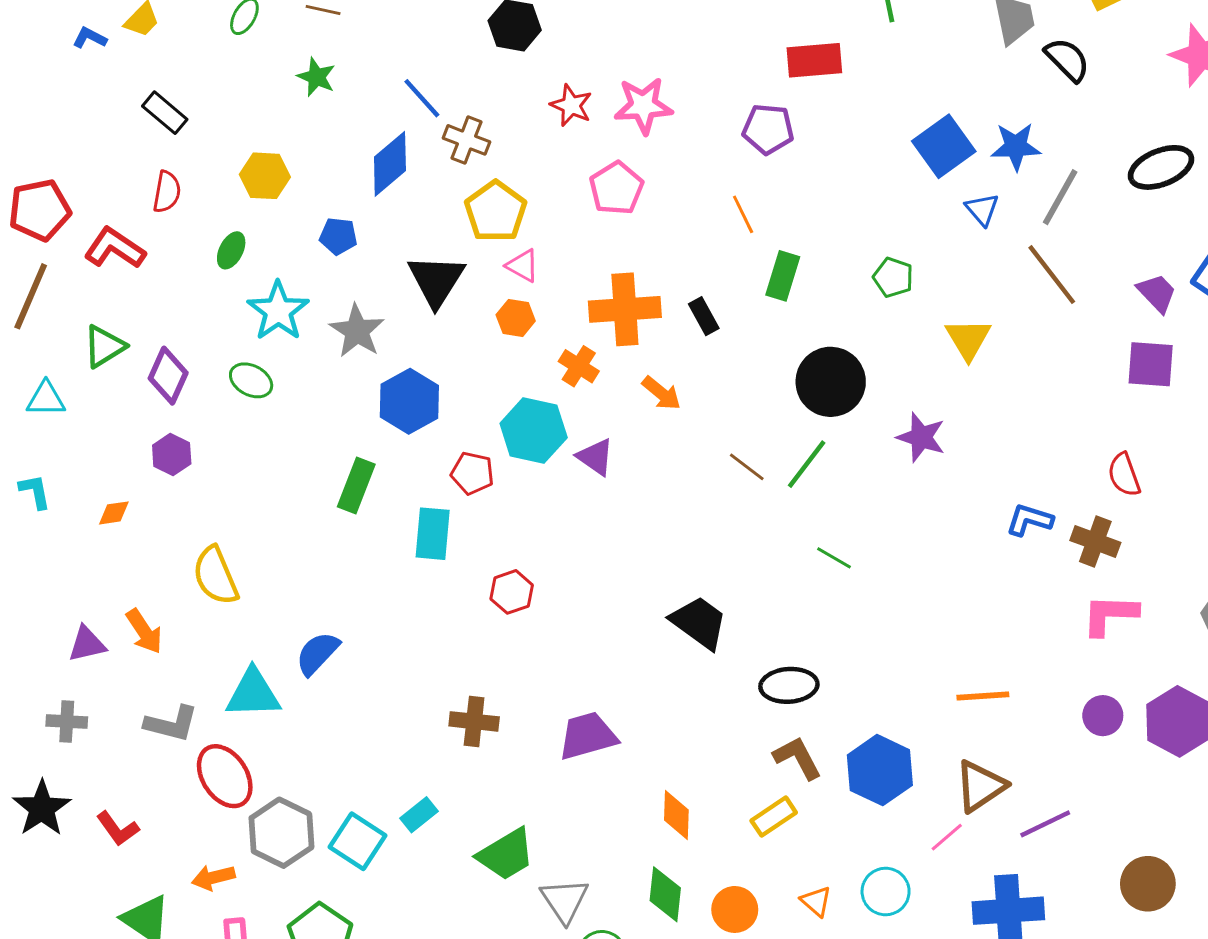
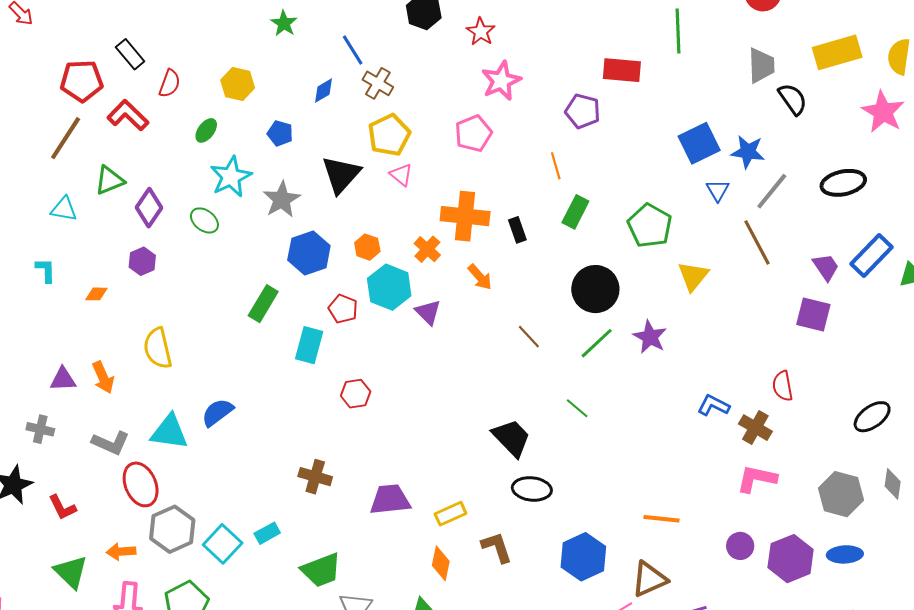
red star: (571, 105) -> (481, 32), moved
pink star: (643, 106) -> (501, 81), turned -30
black rectangle: (165, 113) -> (130, 54), moved
blue diamond: (390, 164) -> (323, 91), size x0.6
green pentagon: (893, 277) -> (650, 226), size x1.6
orange hexagon: (516, 318) -> (367, 247), moved
green line: (807, 464) -> (597, 343), moved
black trapezoid: (699, 623) -> (512, 438), moved
brown L-shape: (798, 758) -> (497, 547), moved
yellow rectangle: (774, 817) -> (450, 514), moved

